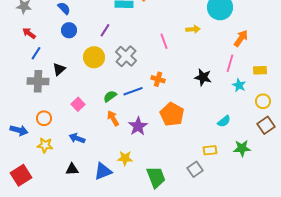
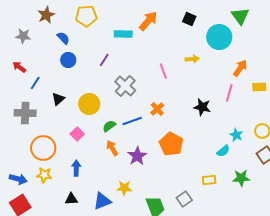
red arrow: (29, 33) -> (19, 67), moved
yellow circle: (94, 57) -> (89, 104), moved
yellow rectangle: (260, 70) -> (259, 87), moved
orange cross: (158, 79) -> (157, 109), turned 32
gray cross: (38, 81) -> (25, 113), moved
cyan star: (239, 85) -> (236, 135), moved
orange circle: (44, 118) -> (43, 148), size x1.6
blue arrow: (19, 130) -> (18, 179), moved
blue arrow: (77, 138) -> (76, 168), turned 70
gray square: (195, 169) -> (184, 199), moved

